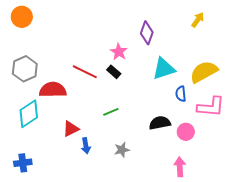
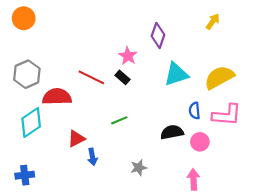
blue semicircle: (181, 94) -> (195, 111), moved
gray star: (122, 150) -> (139, 168), moved

